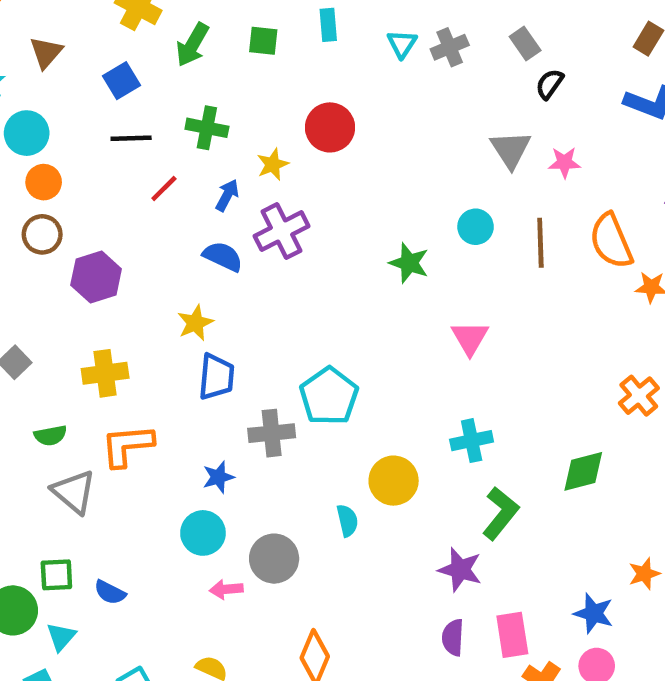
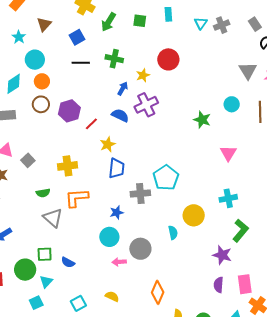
red line: (164, 188) -> (91, 124), moved
purple hexagon: (96, 277) -> (69, 111), moved

